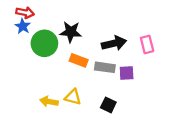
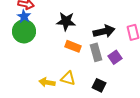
green circle: (44, 43) -> (24, 31), moved
gray rectangle: (105, 67) -> (96, 52), turned 66
purple square: (127, 73) -> (115, 57), turned -32

